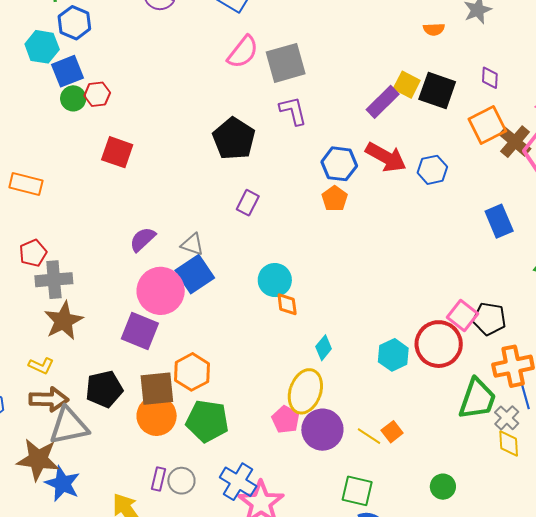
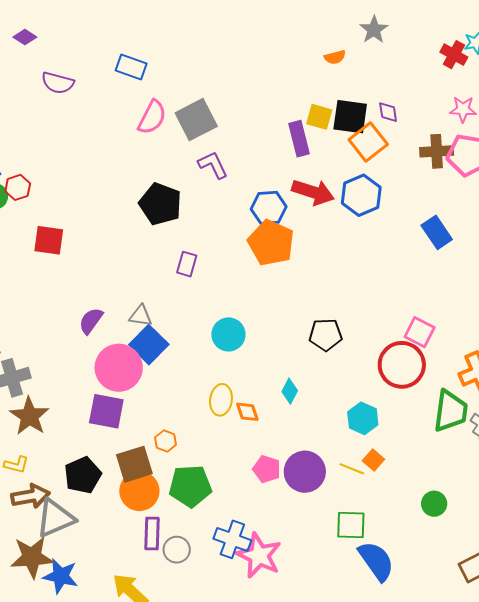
purple diamond: (490, 78) -> (388, 112), moved
purple rectangle: (383, 102) -> (299, 139), turned -48
orange square: (487, 125) -> (368, 142), moved
brown cross: (515, 142) -> (437, 151), turned -32
blue hexagon: (432, 170) -> (361, 195), size x1.4
orange pentagon: (335, 199) -> (271, 243), size x1.8
orange diamond: (287, 304) -> (247, 412), moved
black pentagon: (489, 319) -> (326, 335), moved
cyan hexagon: (393, 355) -> (363, 418), moved
orange hexagon: (192, 372) -> (166, 441), size x0.6
yellow ellipse: (305, 391) -> (221, 400), moved, size x0.7
purple rectangle: (158, 479) -> (152, 534), moved, size x1.4

